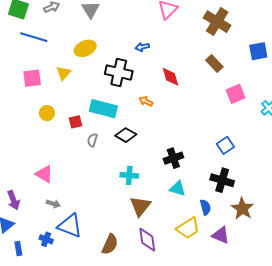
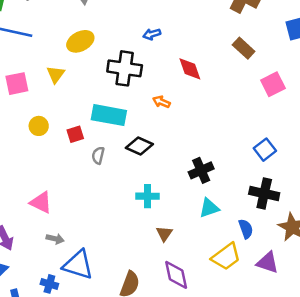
cyan triangle: (178, 188) -> (209, 208), turned -30
brown triangle: (140, 206) -> (164, 234), size x0.6

